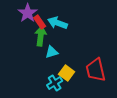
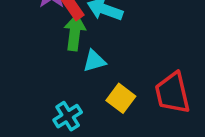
cyan cross: (55, 83) -> (68, 116), moved

